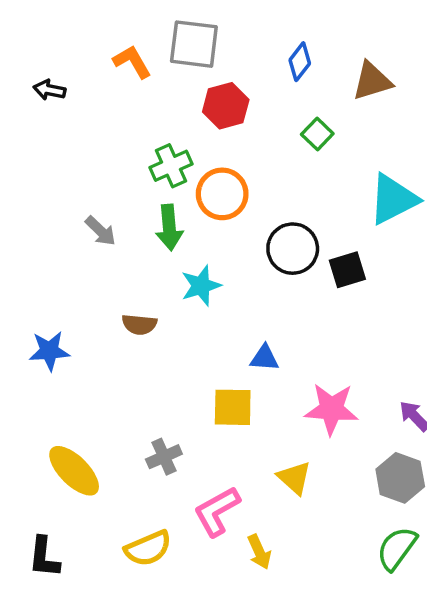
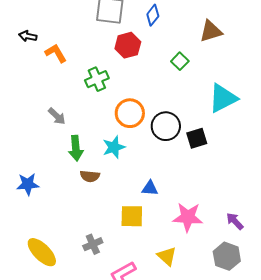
orange L-shape: (132, 62) -> (56, 53), moved
blue diamond: (300, 62) -> (153, 15), moved
orange circle: (222, 194) -> (130, 113), moved
green arrow: (169, 227) -> (76, 148), moved
brown semicircle: (139, 324) -> (90, 176), moved

